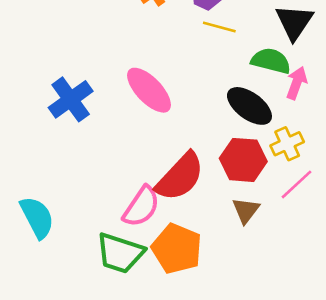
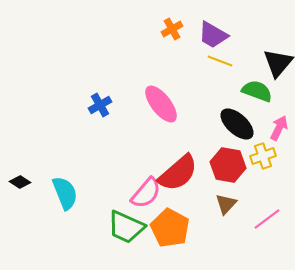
pink arrow: (297, 83) -> (279, 128), moved
blue cross: (71, 99) -> (100, 105), size x0.7
pink line: (296, 184) -> (267, 219), moved

